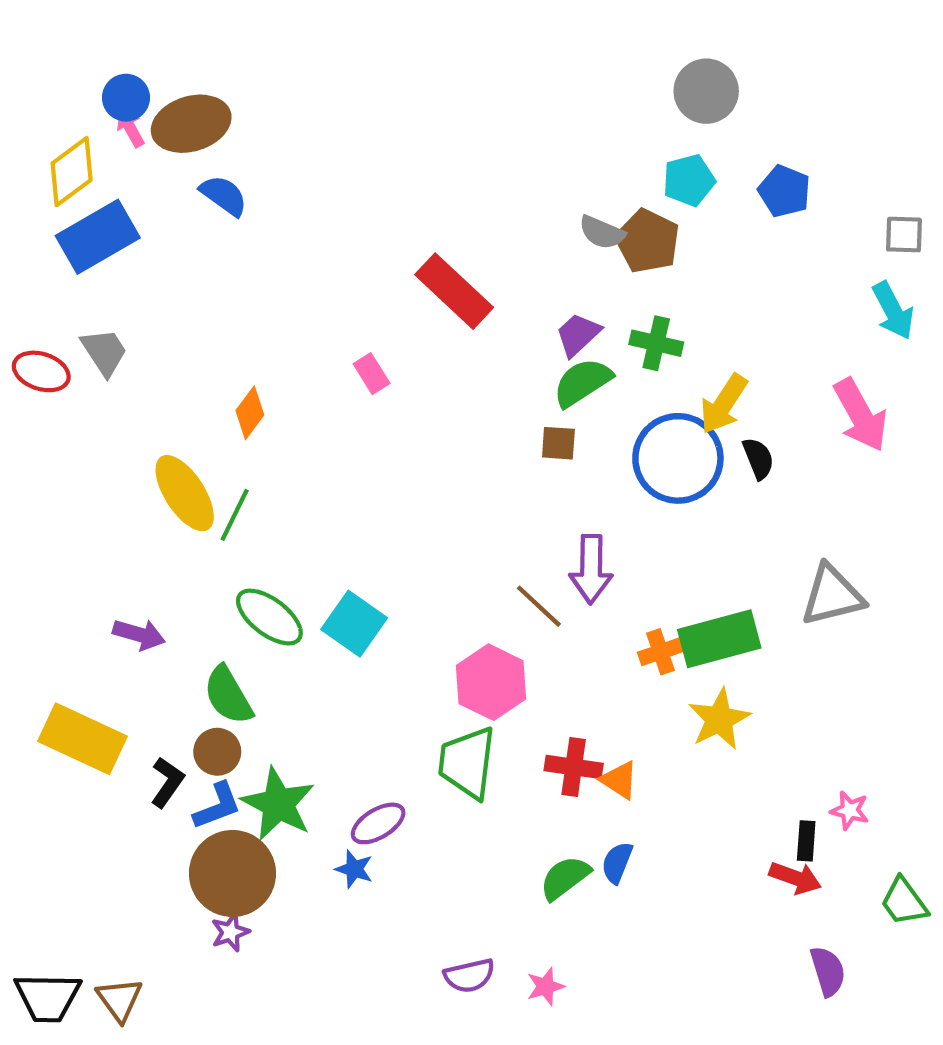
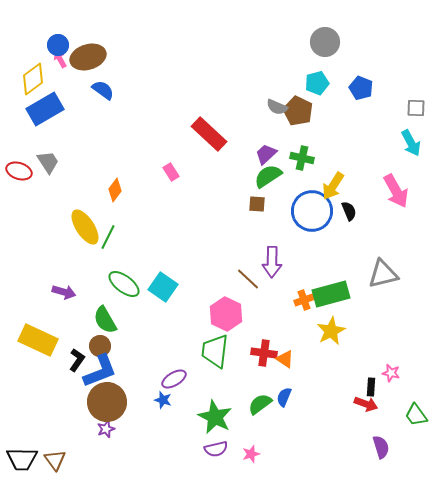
green star: (278, 804) -> (215, 417), moved
blue L-shape: (217, 806) -> (100, 371), size x1.5

